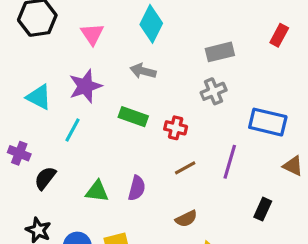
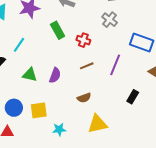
gray cross: (214, 91) -> (110, 20), turned -35
green rectangle: (133, 117) -> (58, 30), turned 36
cyan line: (72, 130) -> (19, 45), moved

